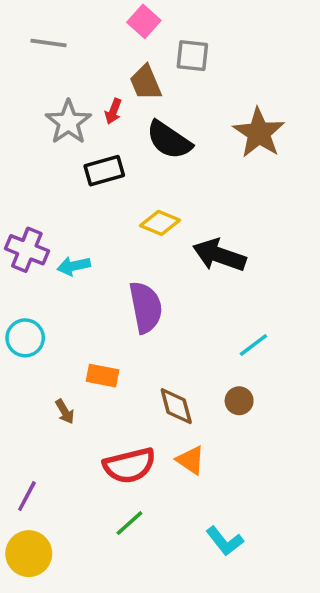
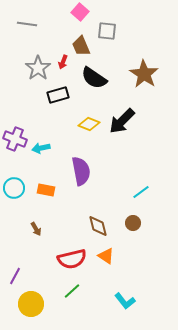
black arrow: (219, 255) -> (122, 121), moved, turned -64
orange rectangle: (102, 376) -> (46, 190), moved
yellow circle: (29, 554) -> (31, 304), moved

